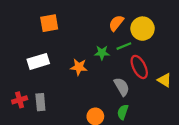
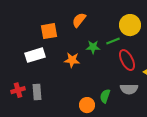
orange square: (49, 23) -> (49, 31), moved
orange semicircle: (116, 23) -> (79, 20), moved
gray semicircle: (122, 87) -> (129, 89), moved, turned 120
green semicircle: (123, 112) -> (105, 96), moved

